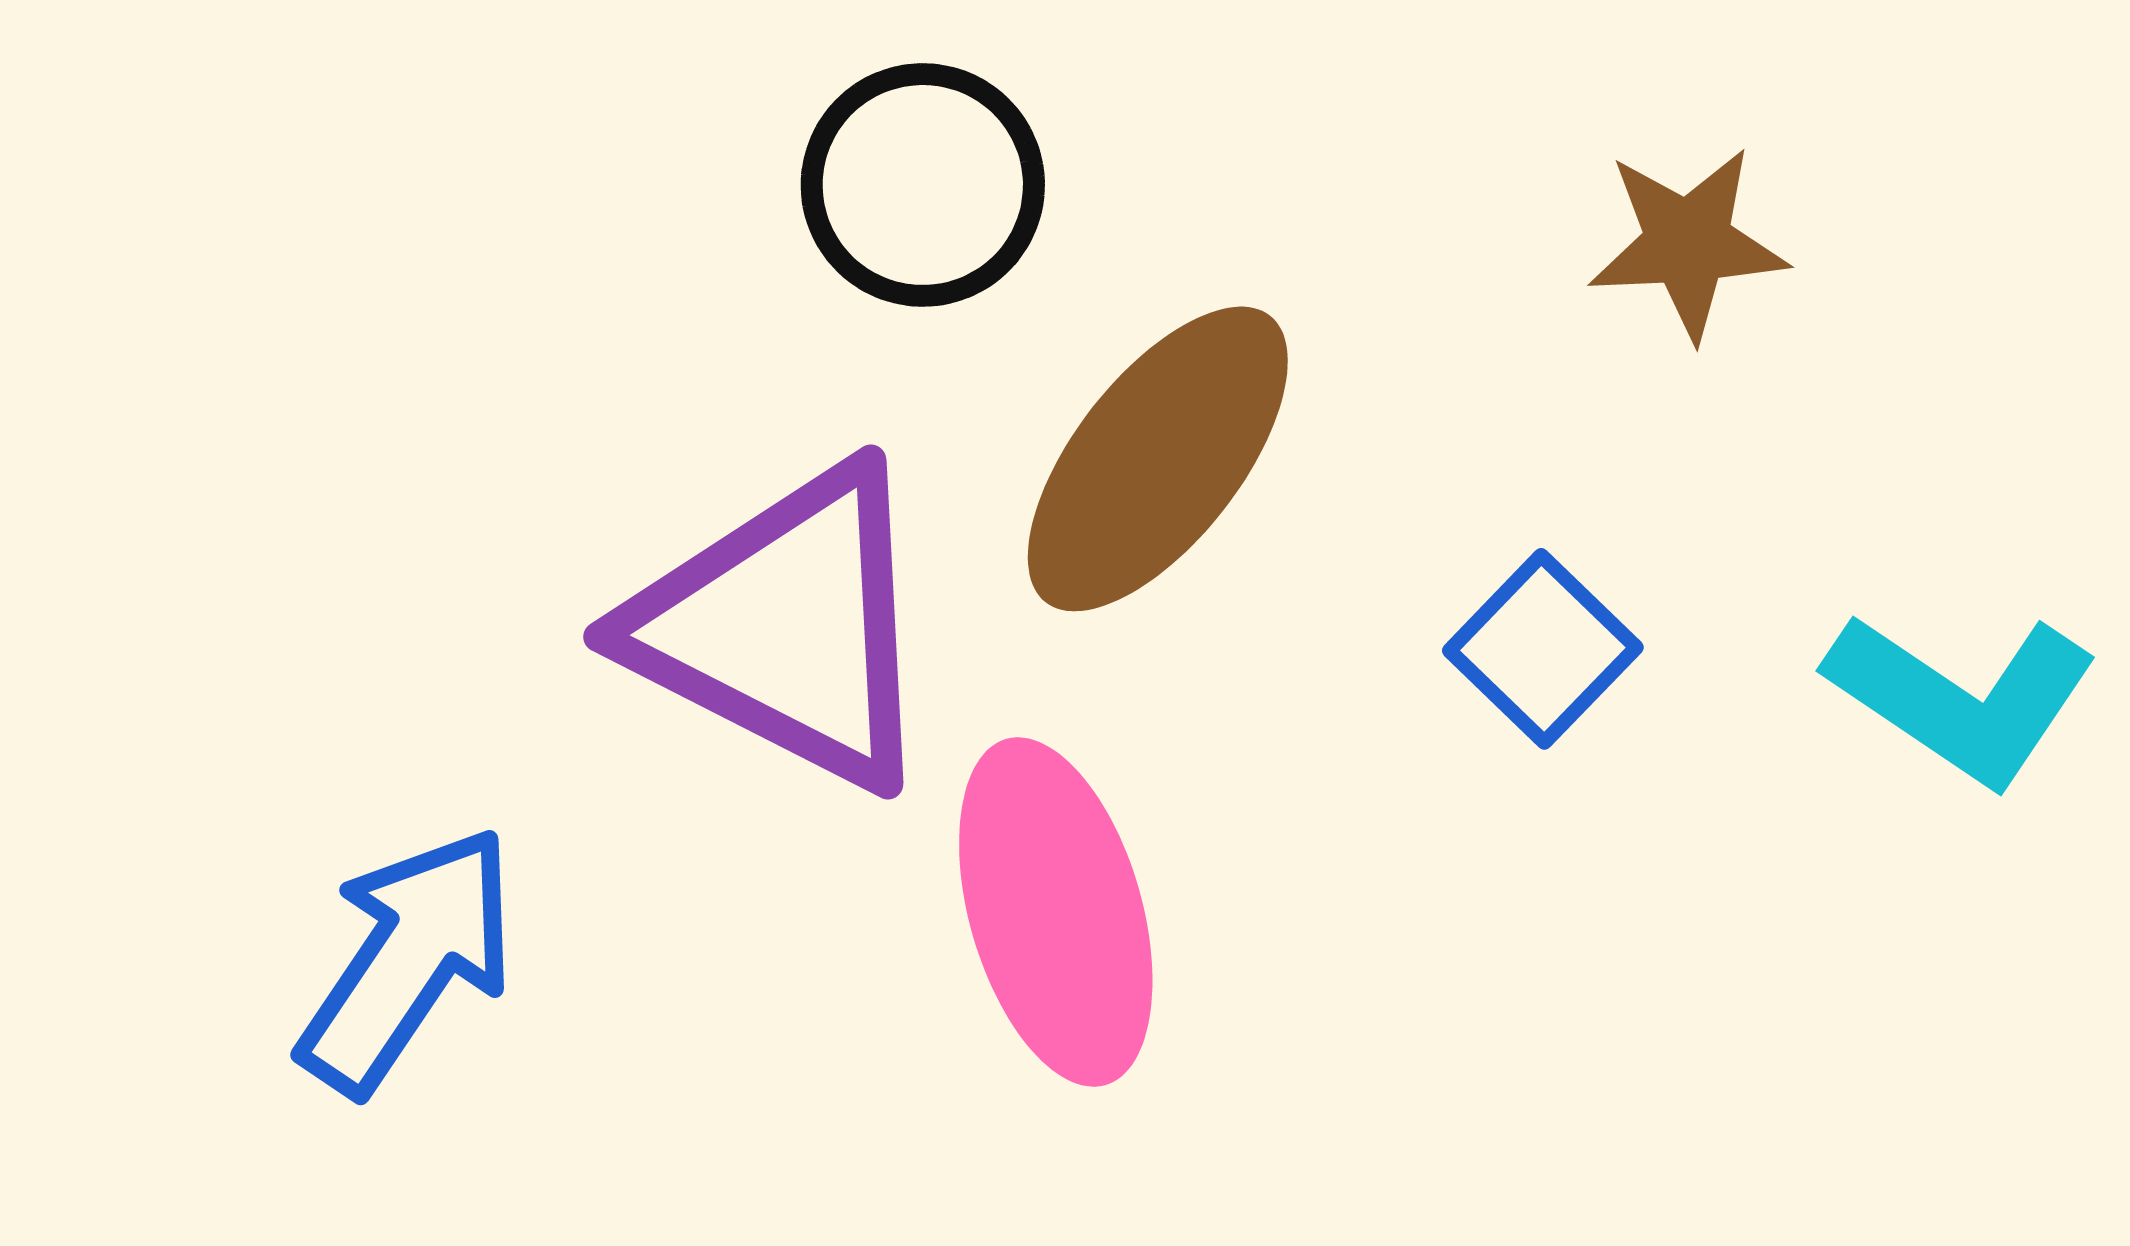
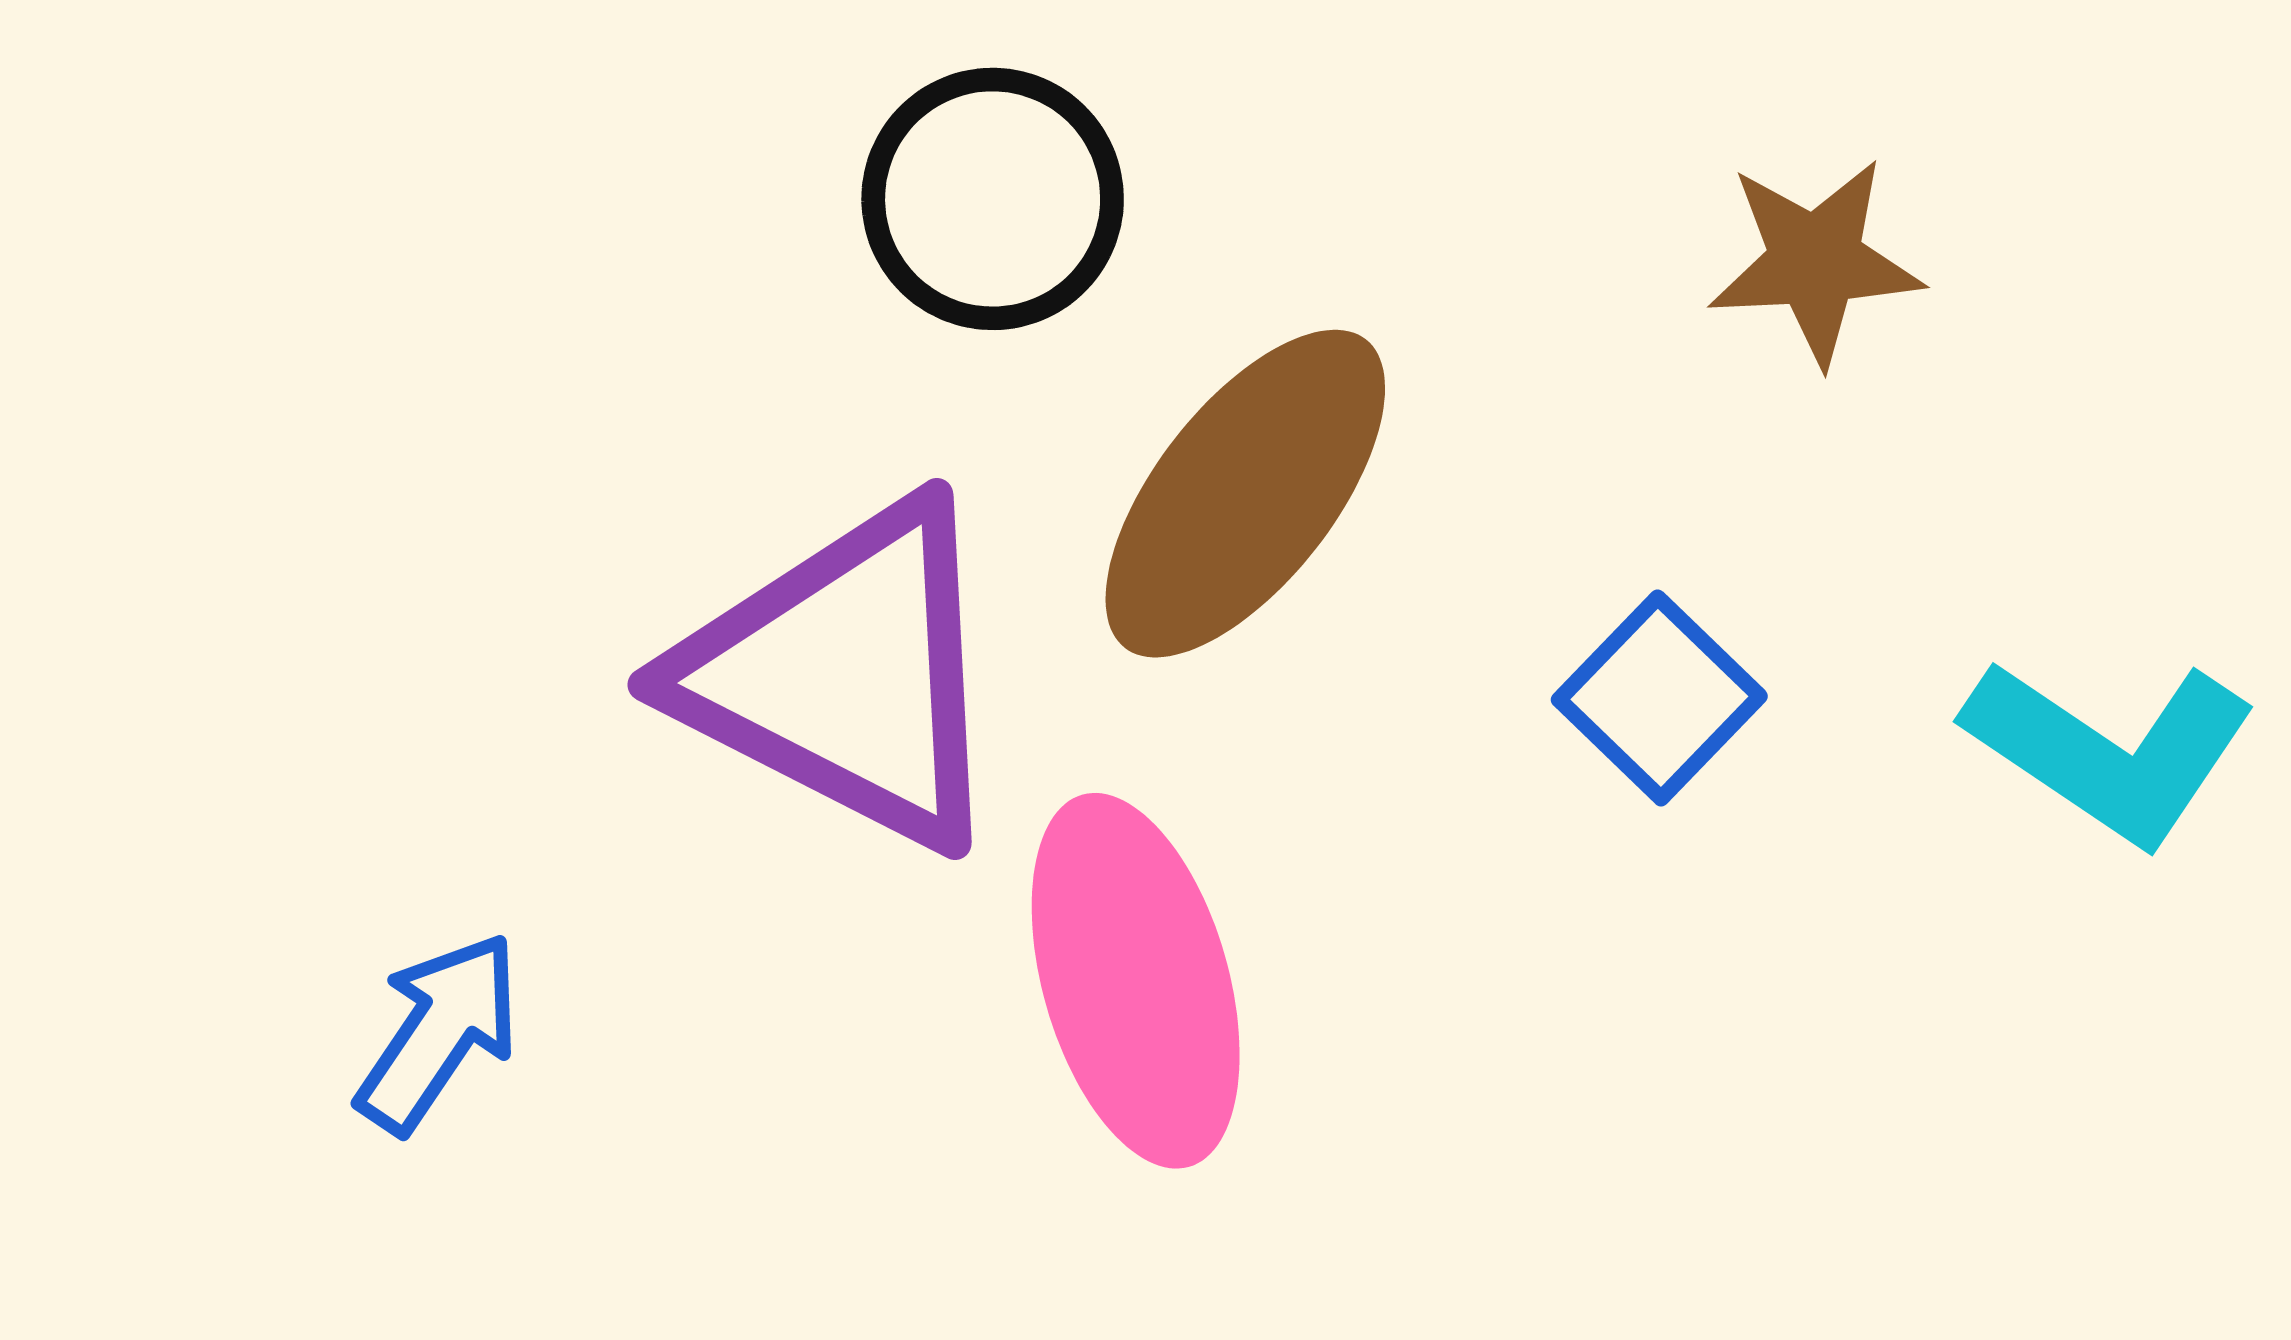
blue arrow: (408, 960) -> (439, 1032), size x0.7

